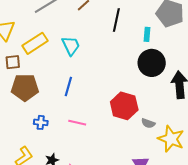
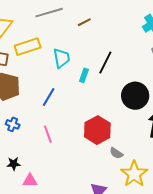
black line: (116, 20) -> (105, 63), moved
cyan rectangle: (147, 34) -> (84, 75), moved
pink line: (77, 123) -> (48, 134), turned 42

